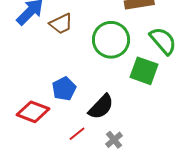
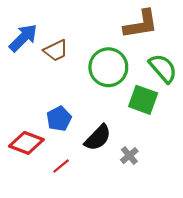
red line: (77, 134) -> (61, 166), moved
gray cross: (114, 140) -> (129, 156), moved

